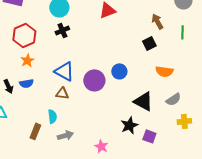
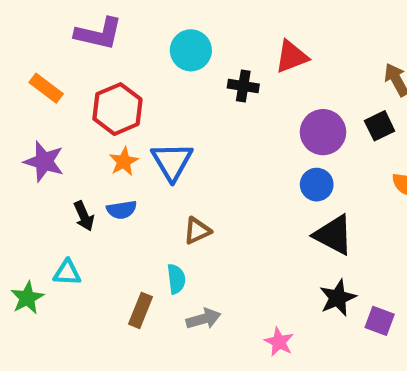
black cross: (62, 30) -> (243, 86), moved, turned 32
blue triangle: (64, 71) -> (172, 161), moved, turned 30
purple circle: (94, 80) -> (323, 132), moved
brown triangle: (62, 93) -> (197, 231), turned -32
black triangle: (143, 101) -> (333, 235), moved

